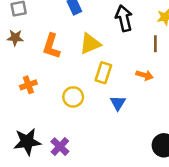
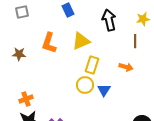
brown star: (15, 38) -> (19, 54), moved
orange cross: (28, 85) -> (26, 99), moved
yellow circle: (73, 97) -> (85, 85), moved

